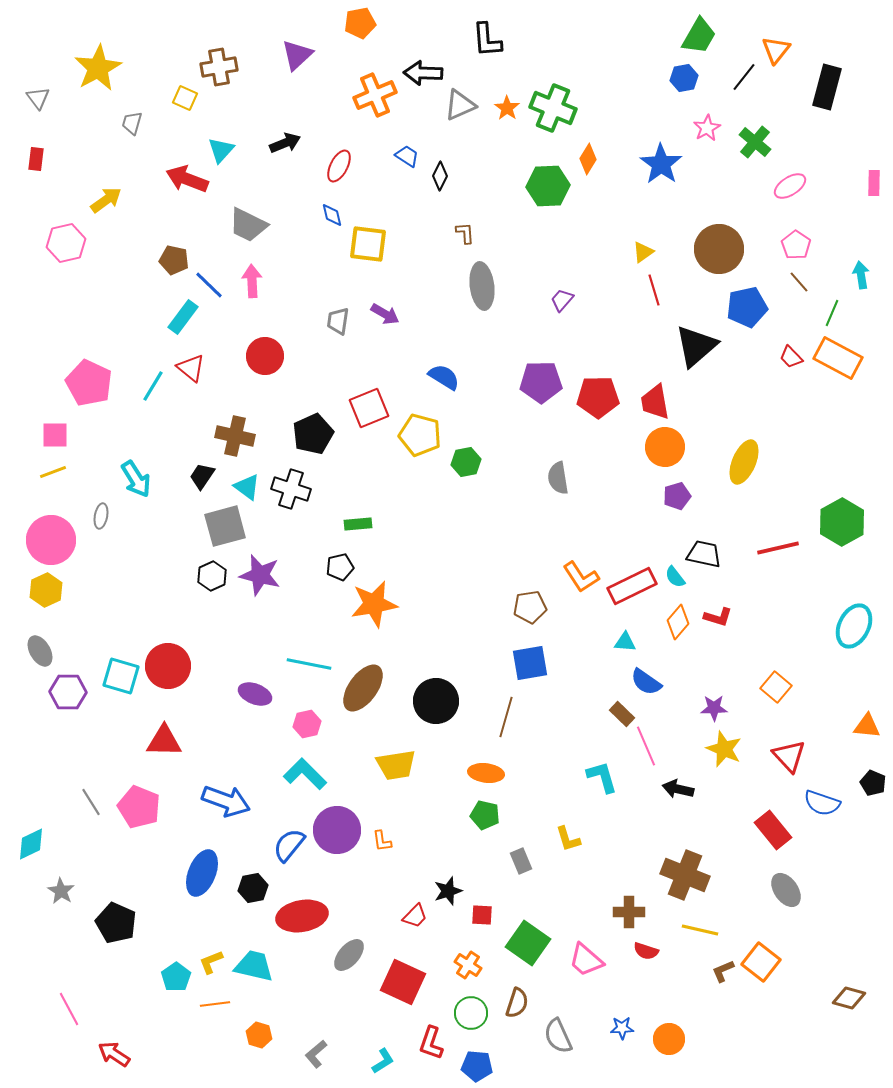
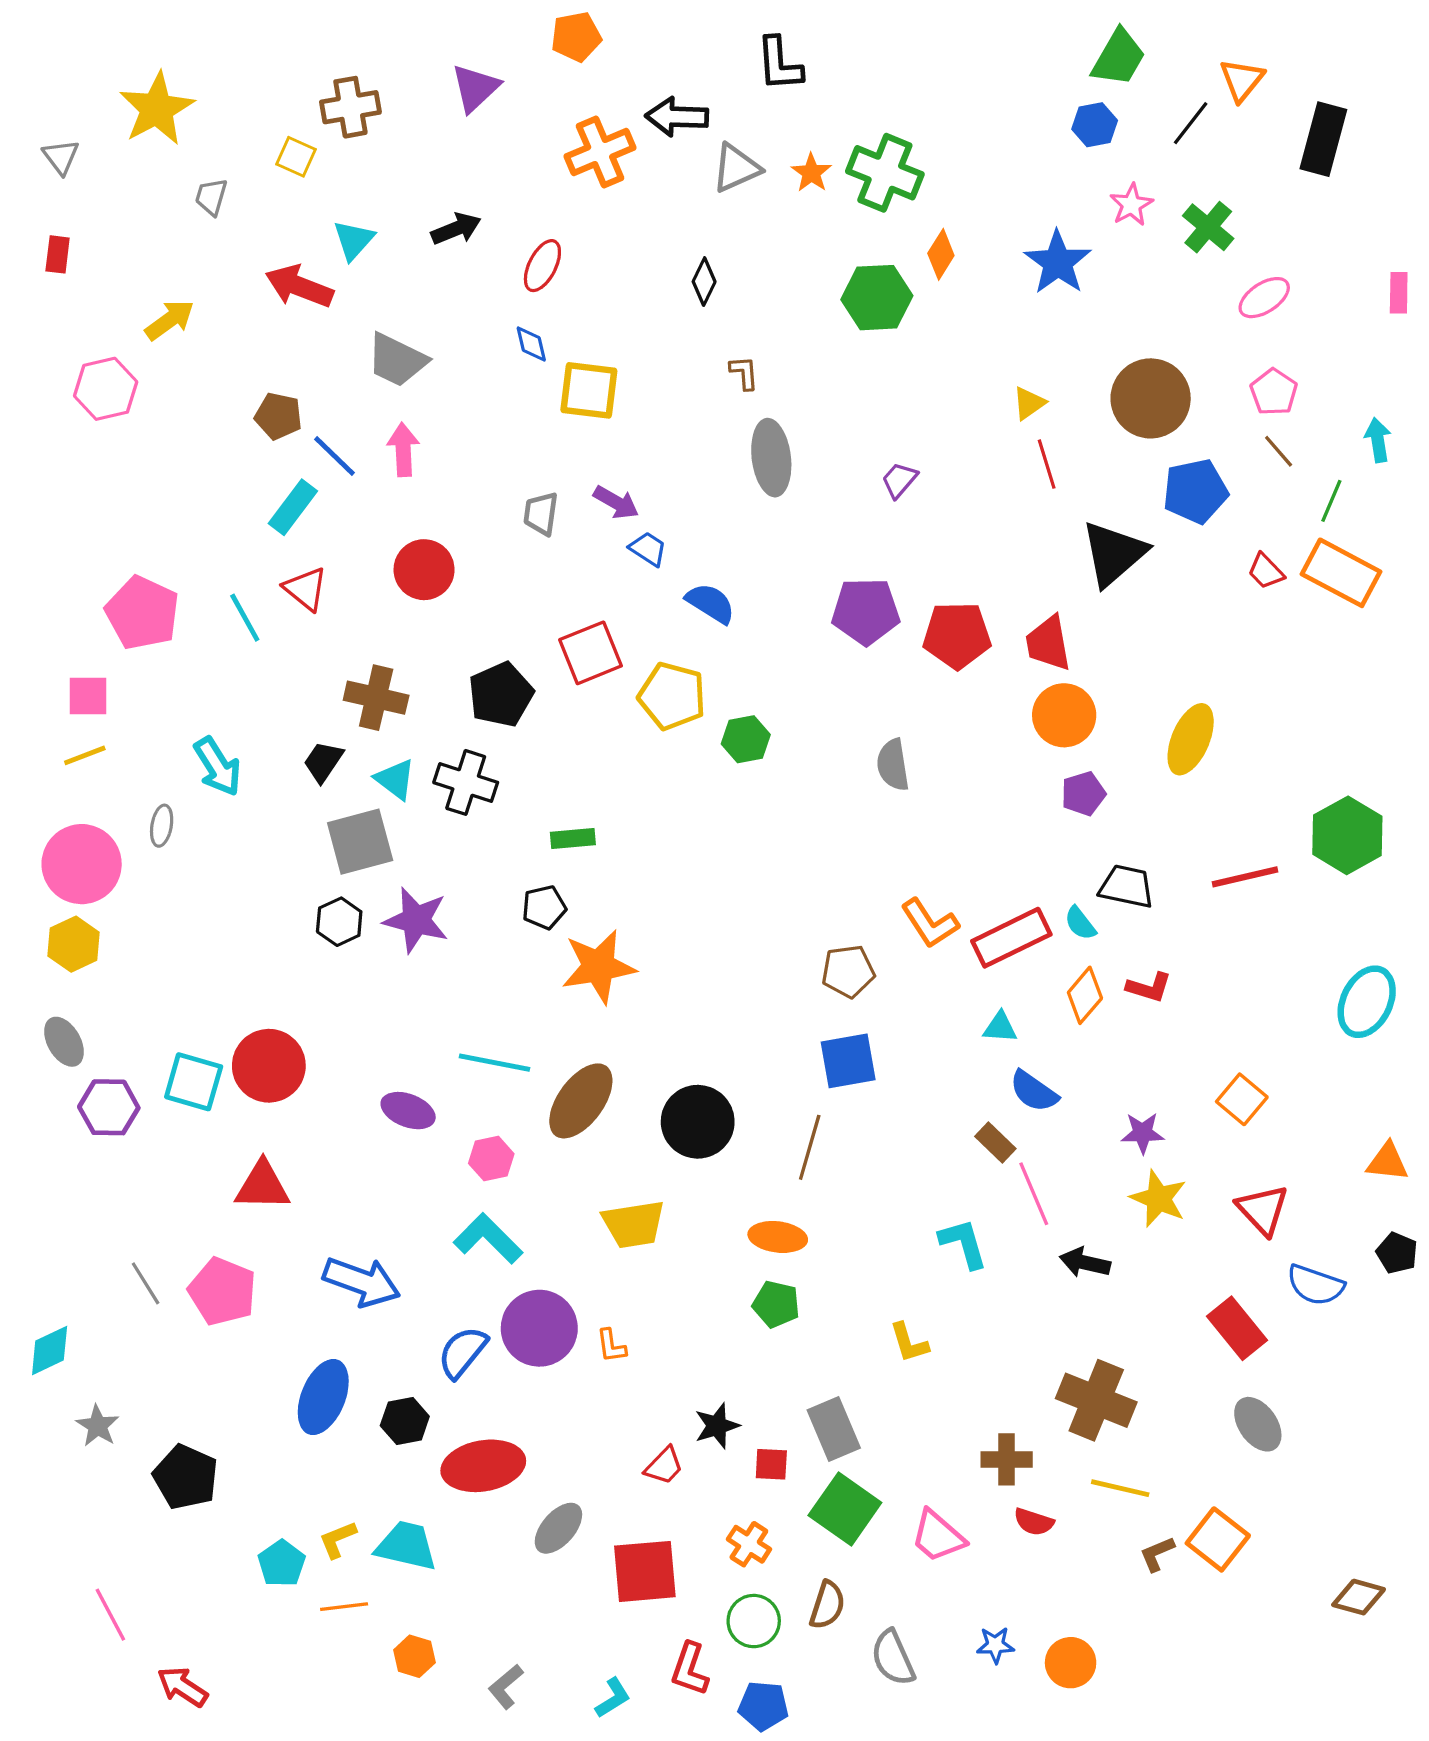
blue trapezoid: (407, 156) -> (648, 549), moved
cyan line: (153, 386) -> (245, 618), turned -60
gray rectangle: (521, 861) -> (834, 1429), moved, size x1.5
red square: (403, 982) -> (645, 1571), turned -30

